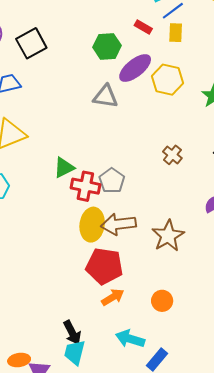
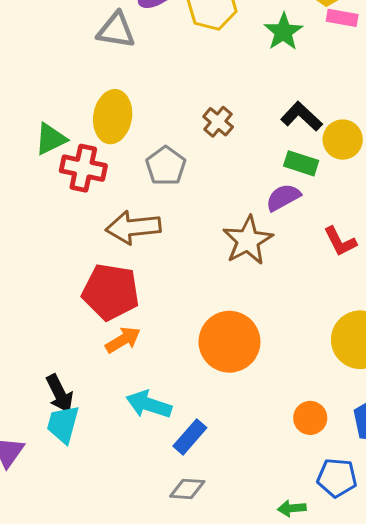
gray pentagon: (112, 181) -> (166, 166), moved
yellow ellipse: (92, 225) -> (113, 117), moved
brown star: (168, 236) -> (248, 240), moved
orange circle: (162, 301) -> (229, 342), moved, size x1.8

